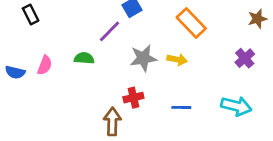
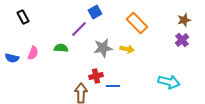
purple cross: (245, 58) -> (182, 40), moved
blue line: (181, 107) -> (113, 86), moved

